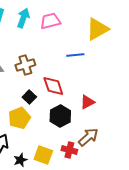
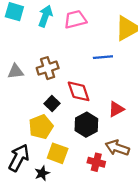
brown arrow: (88, 137) -> (117, 148), turned -120
yellow square: (43, 155) -> (58, 153), moved

